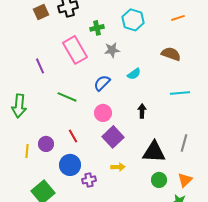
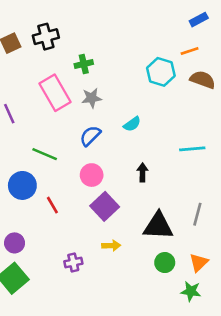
cyan hexagon: (133, 20) -> (161, 72), moved
gray star: (112, 50) -> (92, 98), moved
brown semicircle: (171, 54) -> (203, 80), moved
purple circle: (46, 144) -> (15, 243), moved
blue circle: (70, 165) -> (22, 185), moved

